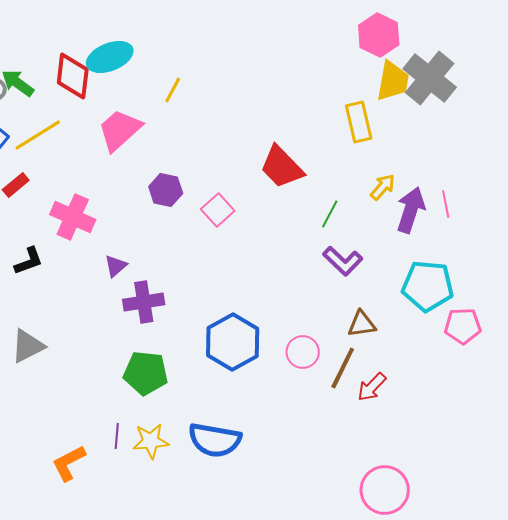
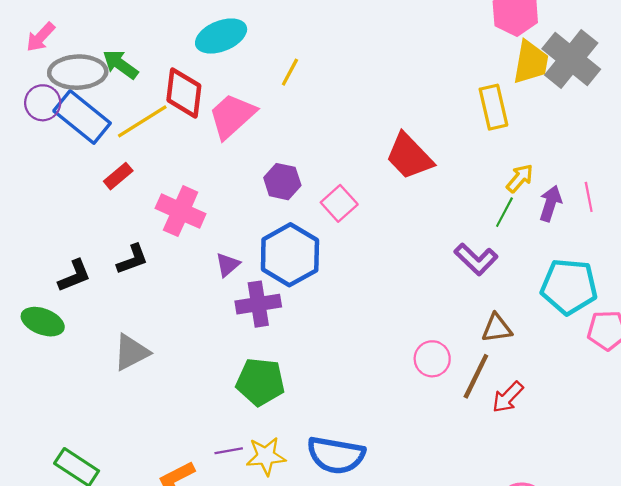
red diamond: (73, 76) -> (184, 93), moved
purple arrow: (411, 210) -> (550, 203), size x0.7
green line: (330, 214) -> (504, 212), moved
blue hexagon: (233, 342) -> (290, 255), moved
purple line: (117, 436) -> (229, 451), turned 75

